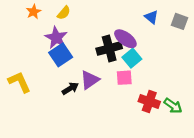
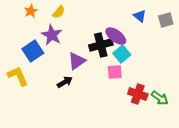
gray square: (179, 21) -> (166, 20), turned -35
blue square: (61, 55) -> (33, 51), moved
purple triangle: (90, 80) -> (77, 61), moved

